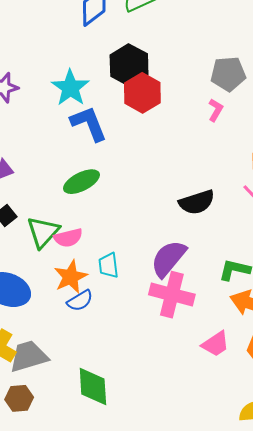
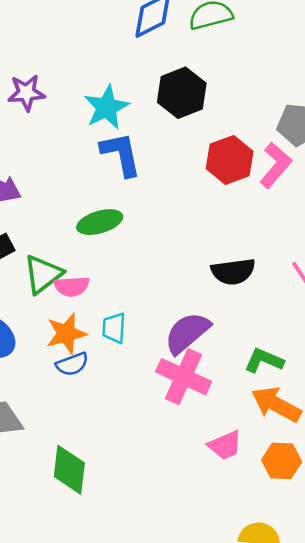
red hexagon: (142, 93) -> (230, 160), moved
pink L-shape: (216, 110) -> (276, 165), size x1.6

